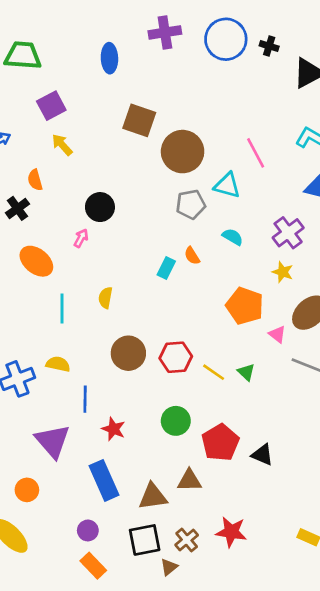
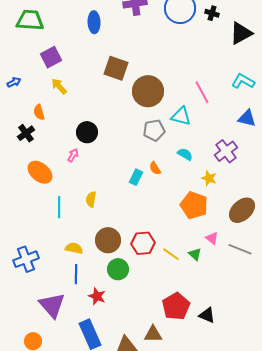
yellow star: (283, 272) -> (209, 178), moved
pink triangle: (277, 334) -> (212, 238), moved
yellow semicircle: (58, 364) -> (74, 248), moved
green circle: (176, 421) -> (118, 269), moved

